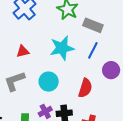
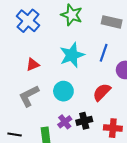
gray rectangle: (93, 25) -> (112, 22), moved
red semicircle: (85, 88) -> (102, 92), turned -144

